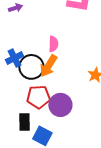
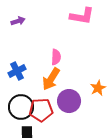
black circle: (31, 67) -> (21, 107), moved
purple circle: (60, 105) -> (69, 101), moved

